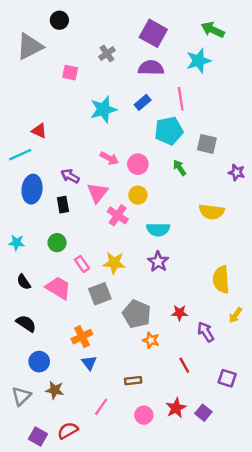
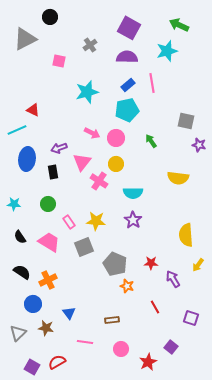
blue rectangle: (143, 102) -> (128, 85), moved
cyan pentagon: (169, 131) -> (127, 110), moved
gray square: (207, 144) -> (186, 121), moved
purple arrow: (70, 176) -> (59, 148), turned -49
orange cross: (82, 337) -> (48, 280), moved
blue triangle: (89, 363) -> (69, 313), moved
pink line: (101, 407) -> (85, 342), turned 63
red star: (176, 408) -> (148, 362), moved

